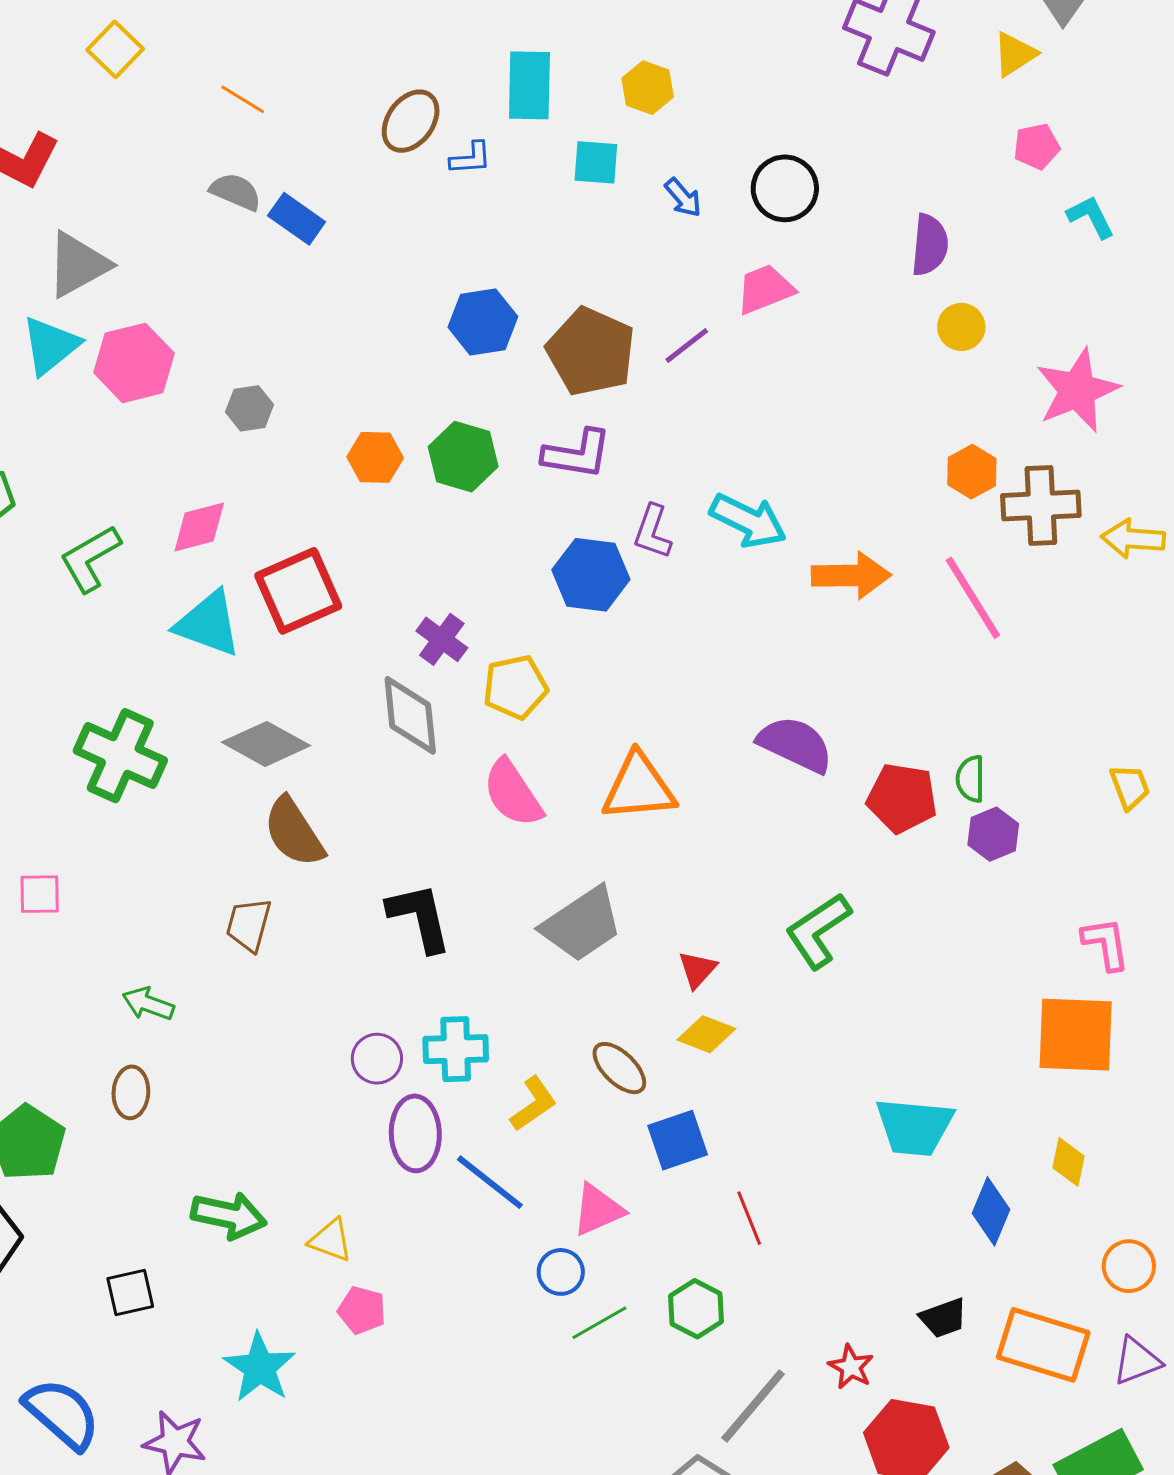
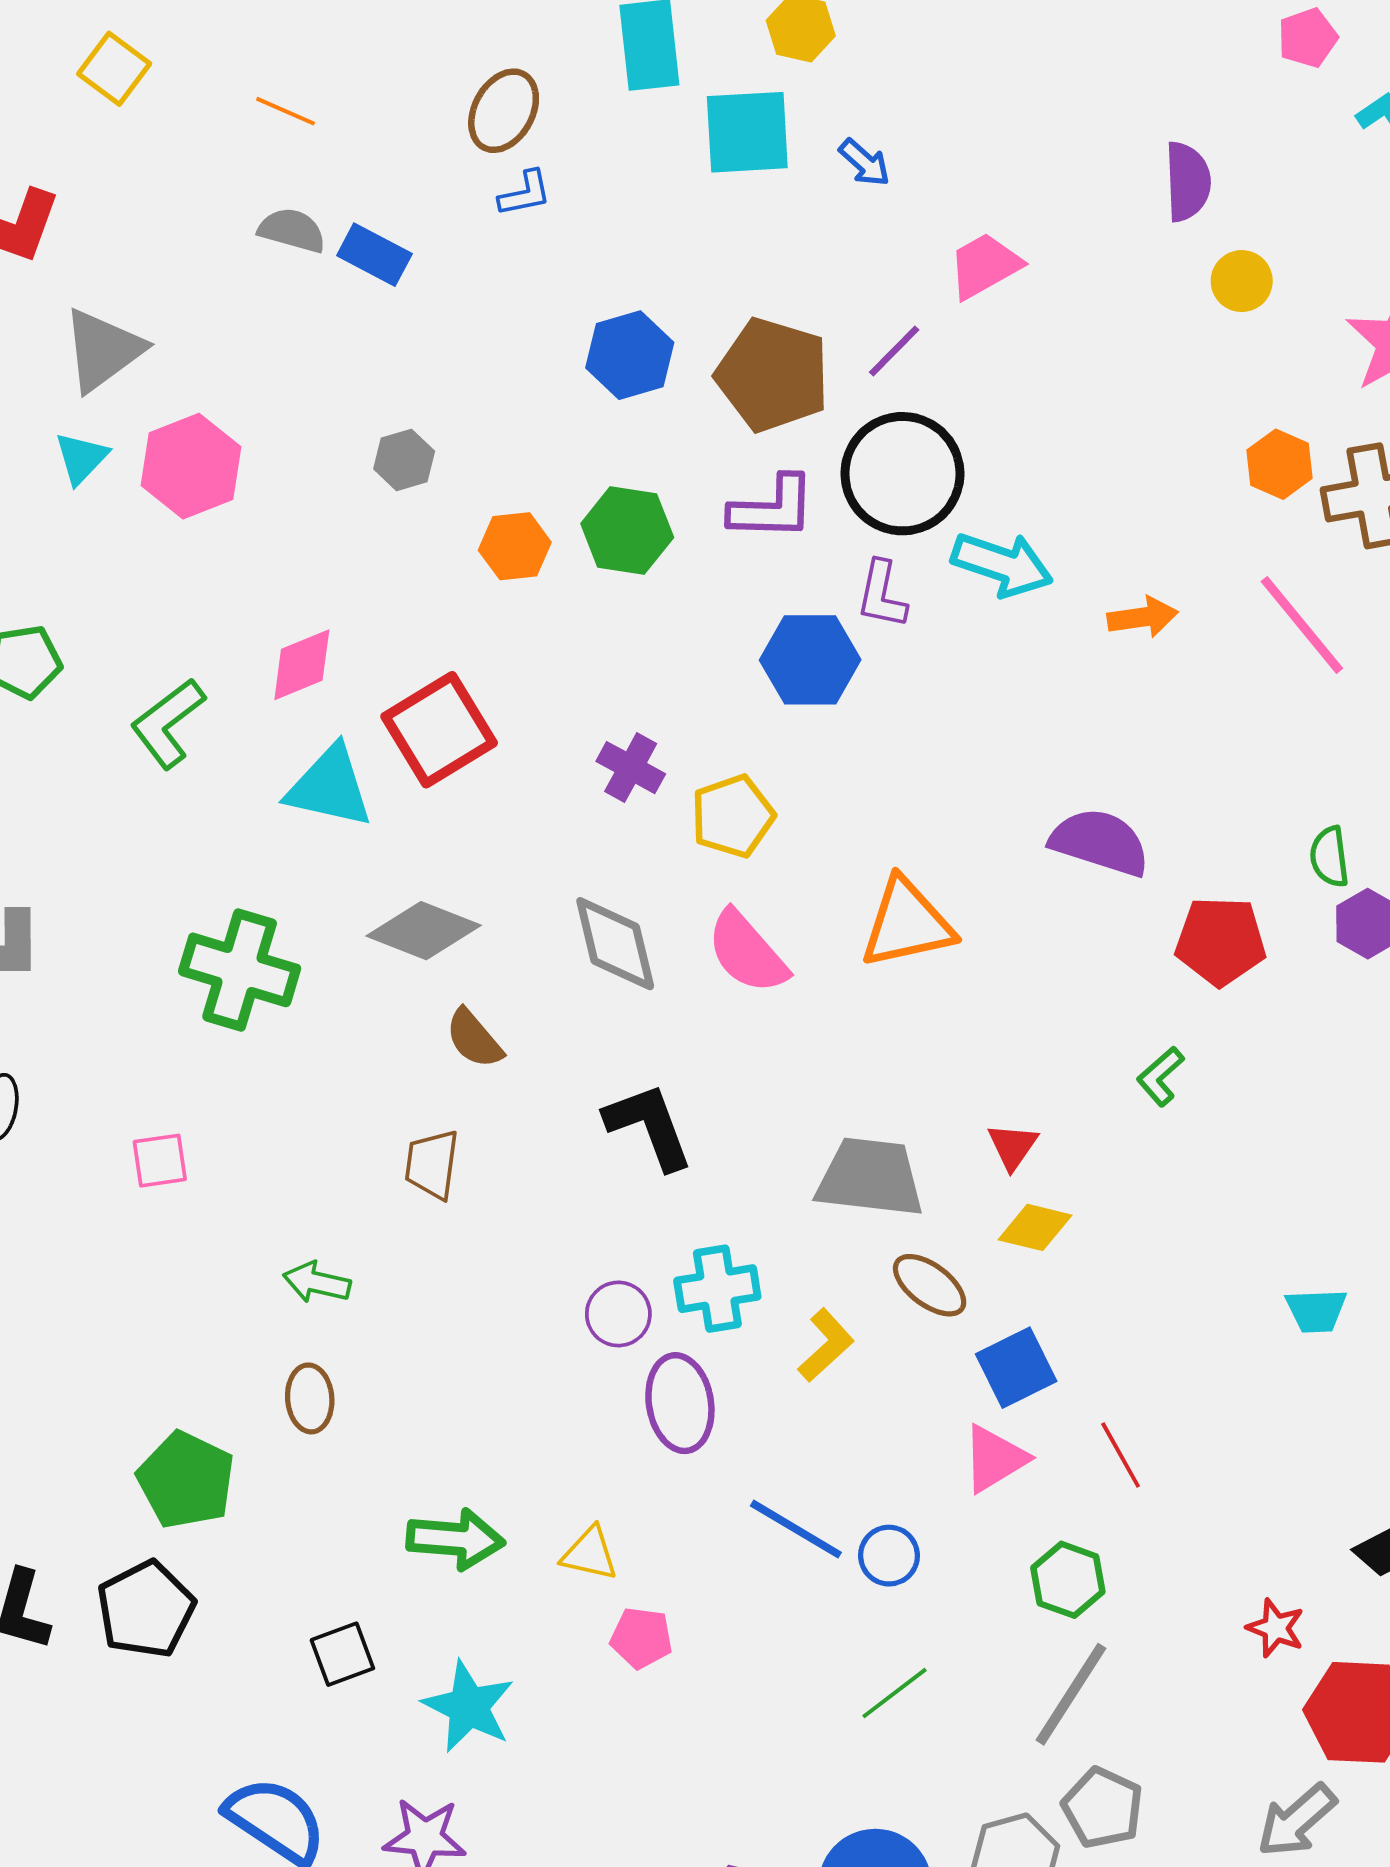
blue L-shape: (471, 158) -> (525, 193), moved
cyan square: (596, 162) -> (747, 132), size x1.5
black circle: (785, 188) -> (902, 474), moved, size x1.4
cyan triangle: (50, 346) -> (81, 458), size x0.7
gray hexagon: (249, 408) -> (404, 460), moved
orange arrow: (851, 576) -> (1143, 617), size x0.7
gray diamond: (410, 715) -> (615, 944), moved
red pentagon: (902, 798) -> (1221, 941), moved
brown semicircle: (294, 832) -> (474, 1039), size x0.7
gray trapezoid: (582, 924) -> (870, 1177), moved, turned -132
green L-shape: (818, 931) -> (1160, 1076), size x0.6
cyan trapezoid: (914, 1127) -> (1316, 1311), size x0.6
blue line: (490, 1182) -> (796, 1529), moved
pink triangle: (598, 1210) -> (995, 1459), moved
green line: (599, 1323) -> (895, 1693), moved
cyan star: (260, 1367) -> (469, 1707), moved
gray line: (753, 1406) -> (1071, 1694), moved

